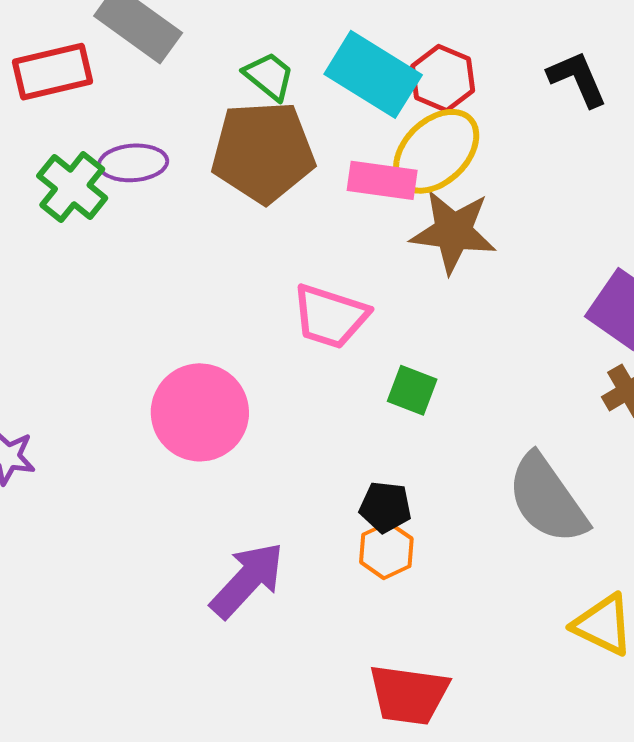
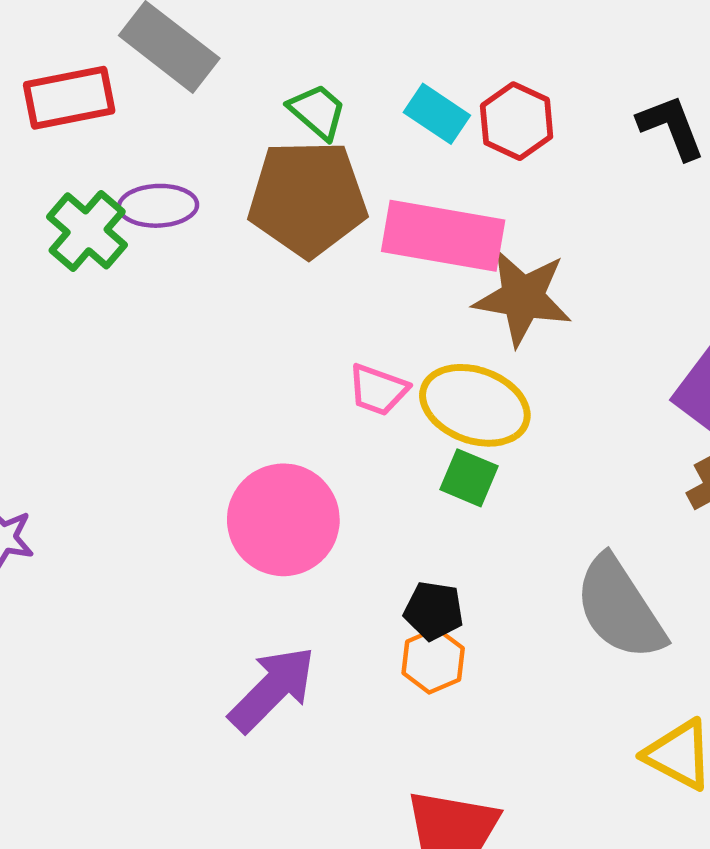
cyan rectangle: (373, 74) -> (437, 114), size x0.6
yellow ellipse: (436, 151) -> (475, 405), moved, turned 62
pink rectangle: (382, 180) -> (443, 236), size x1.5
pink trapezoid: (330, 316) -> (378, 390), size x0.7
pink circle: (200, 412) -> (283, 520), moved

